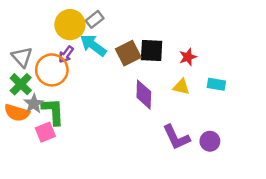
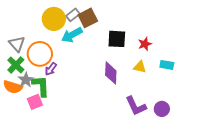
cyan arrow: (93, 45) -> (72, 35), turned -65
brown square: (128, 53) -> (88, 18), moved
purple arrow: (66, 54) -> (51, 69), moved

